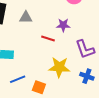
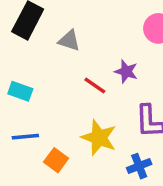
blue cross: (87, 76) -> (139, 166), turned 32

